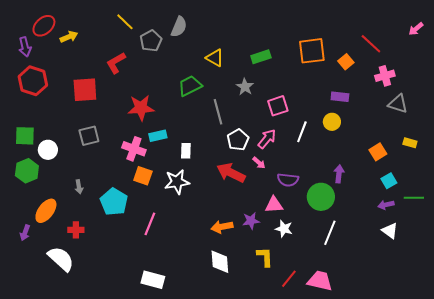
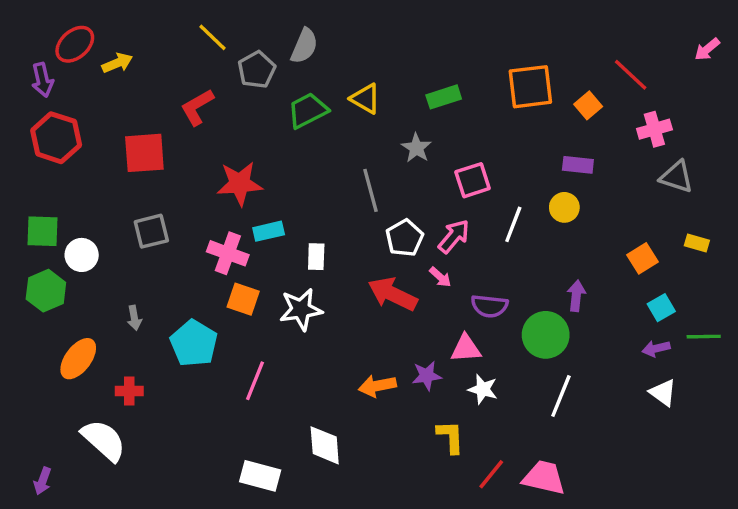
green trapezoid: (190, 86) -> (308, 110), moved
purple arrow: (25, 233) -> (43, 481), moved
white diamond: (220, 262) -> (325, 445), moved

